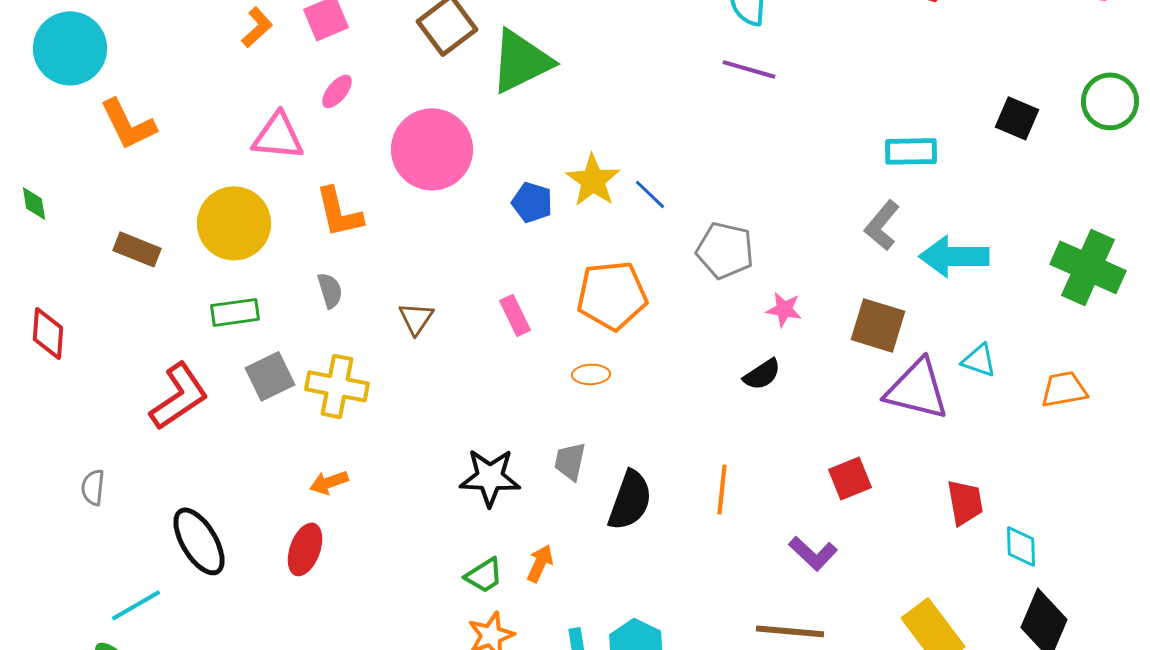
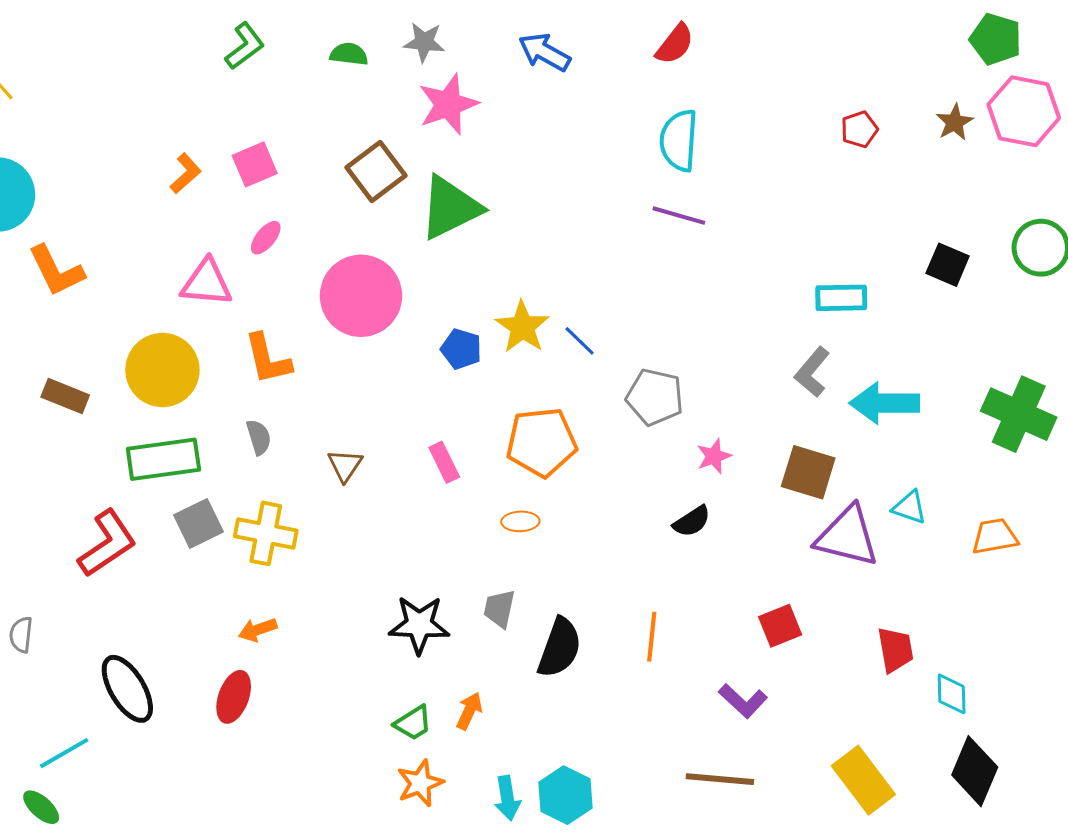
pink star: (784, 309) -> (714, 456), turned -30
green rectangle: (235, 312) -> (163, 459), size x1.5

